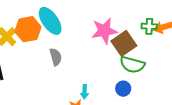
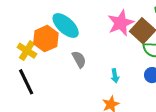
cyan arrow: (85, 92) -> (115, 76), moved

